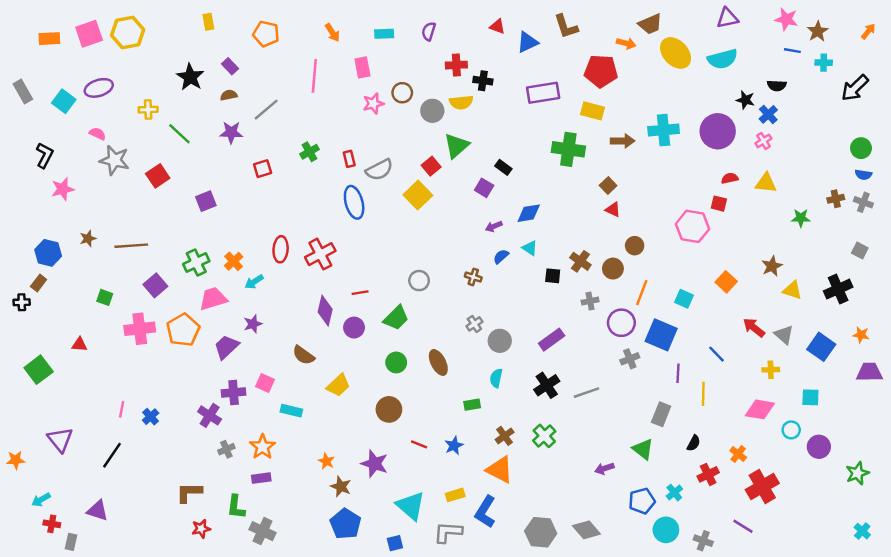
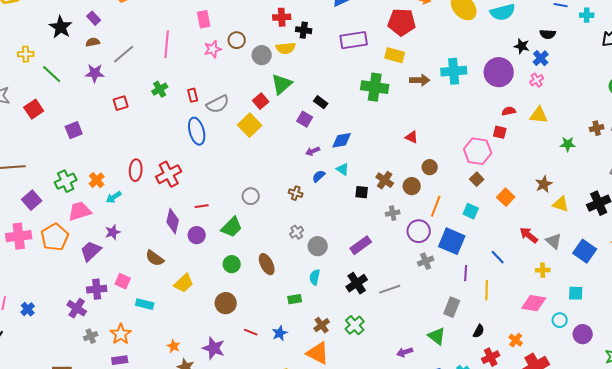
pink line: (314, 76) -> (167, 44), moved
brown square: (608, 185) -> (477, 179), moved

